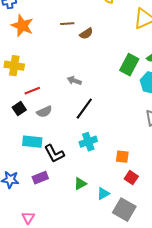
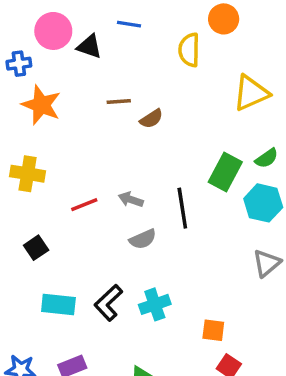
red line: (32, 91) -> (84, 205), moved
black line: (84, 109) -> (182, 208), moved, turned -45
gray semicircle: (44, 112) -> (143, 239), moved
black L-shape: (54, 154) -> (108, 303), moved, turned 75

